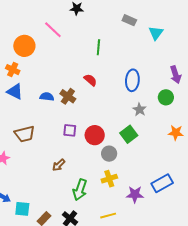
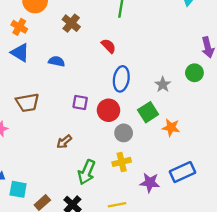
blue ellipse: (132, 80) -> (121, 79), moved
brown cross: (68, 96) -> (71, 23), moved
orange star: (176, 133) -> (171, 128), moved

